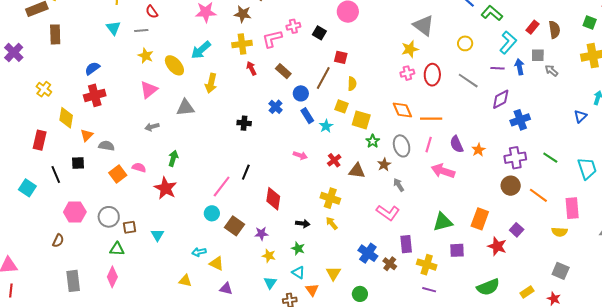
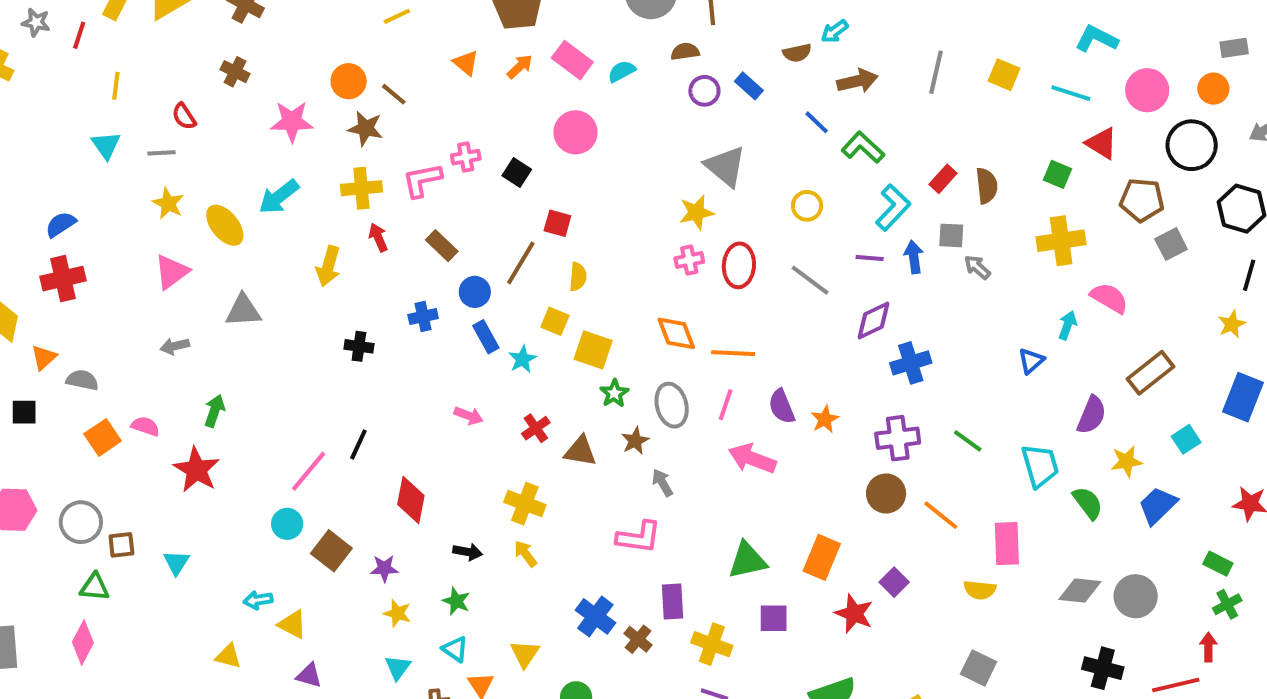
yellow arrow: (211, 83) -> (328, 266), moved
blue cross: (275, 107) -> (423, 317), turned 32
pink L-shape: (388, 213) -> (639, 537), turned -30

